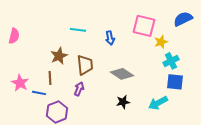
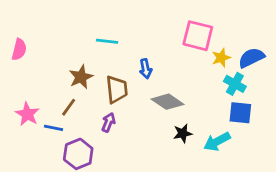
blue semicircle: (183, 19) -> (251, 58), moved
blue arrow: (110, 38) -> (146, 69), moved
cyan cross: (171, 61) -> (235, 84), turned -35
brown line: (50, 78) -> (69, 107), turned 40
black star: (123, 102) -> (183, 133), moved

